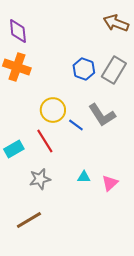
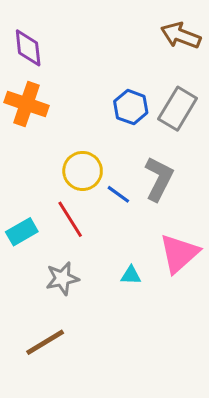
gray L-shape: (102, 115) -> (159, 179), turned -120
pink triangle: (110, 183) -> (179, 254), moved, size x1.6

